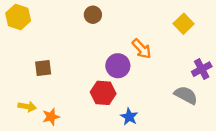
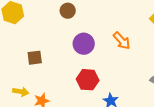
brown circle: (93, 15) -> (68, 11), moved
purple circle: (118, 66) -> (84, 44), moved

